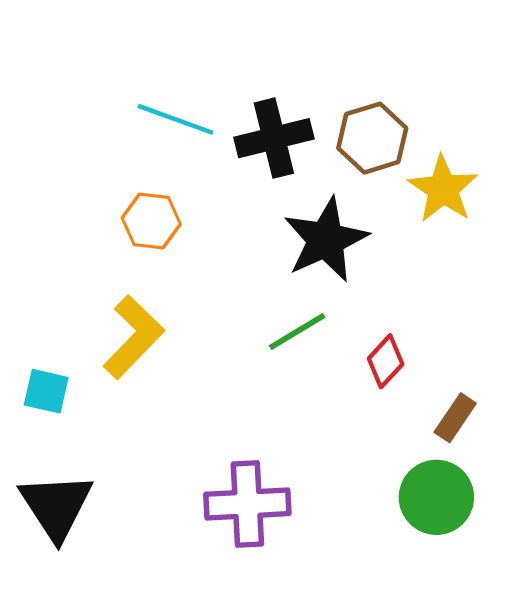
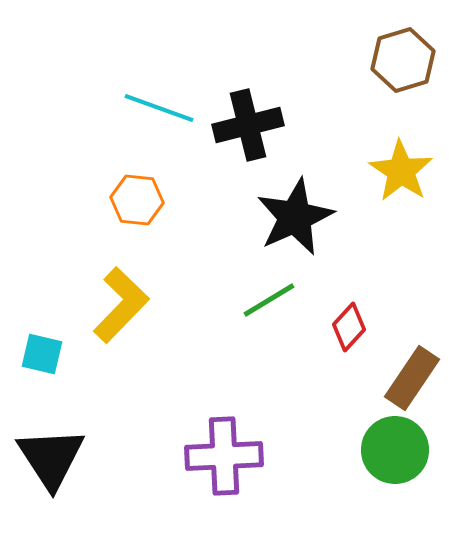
brown hexagon: (372, 138) -> (403, 60), moved
brown rectangle: (455, 418) -> (412, 378), size x1.4

